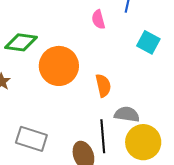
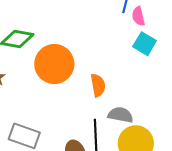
pink semicircle: (98, 20) -> (138, 16), moved

